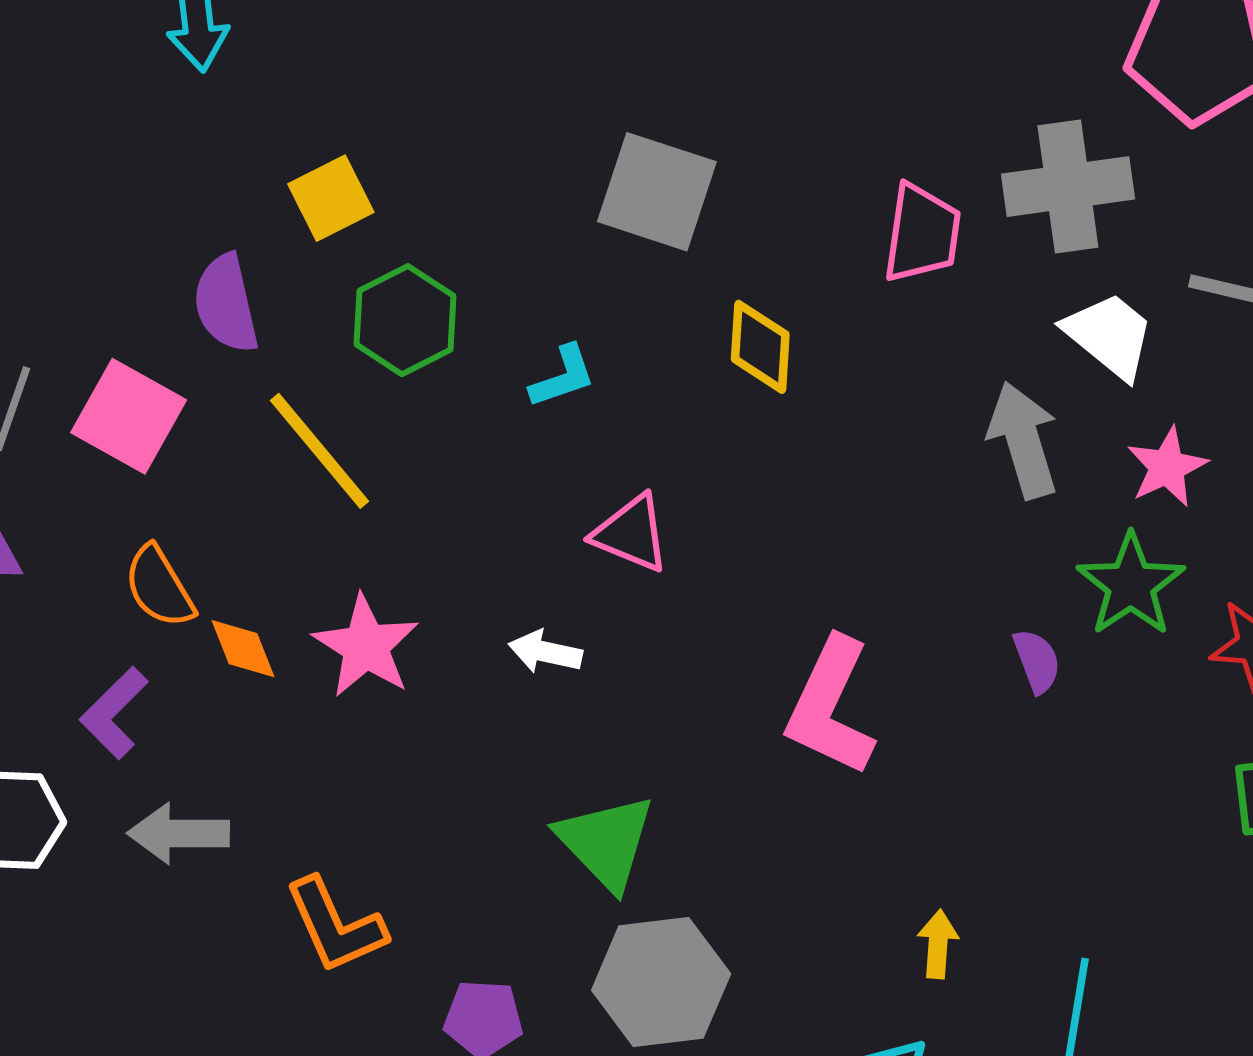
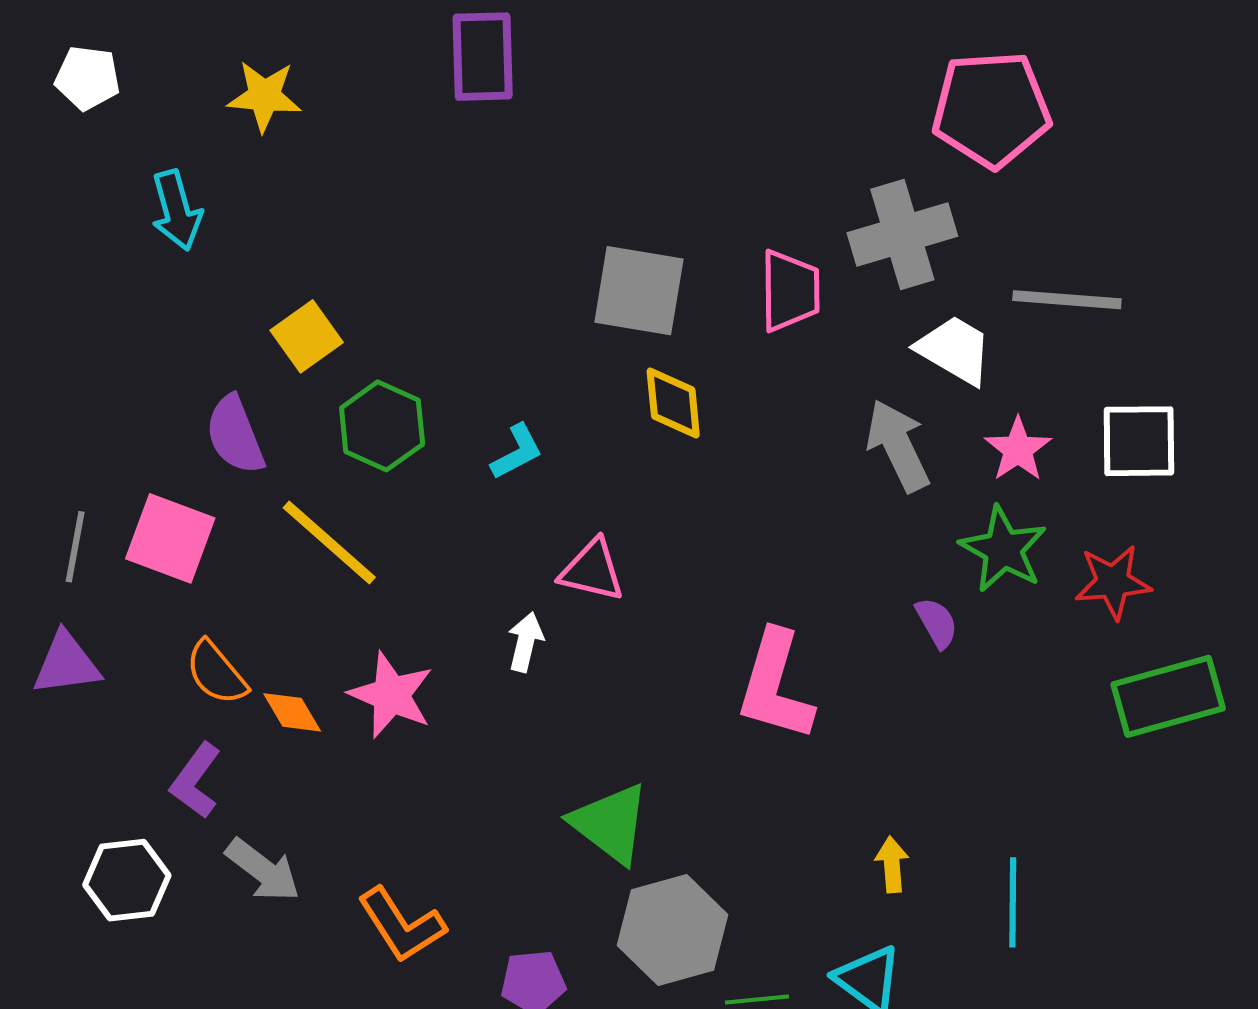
gray square: (657, 192) -> (639, 291), moved
white arrow: (545, 652) -> (526, 642), moved, turned 100
gray arrow: (178, 833) -> (263, 870), turned -134

